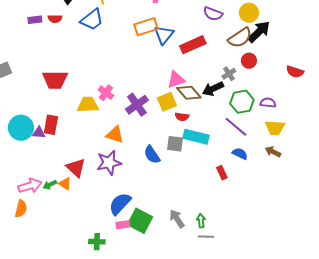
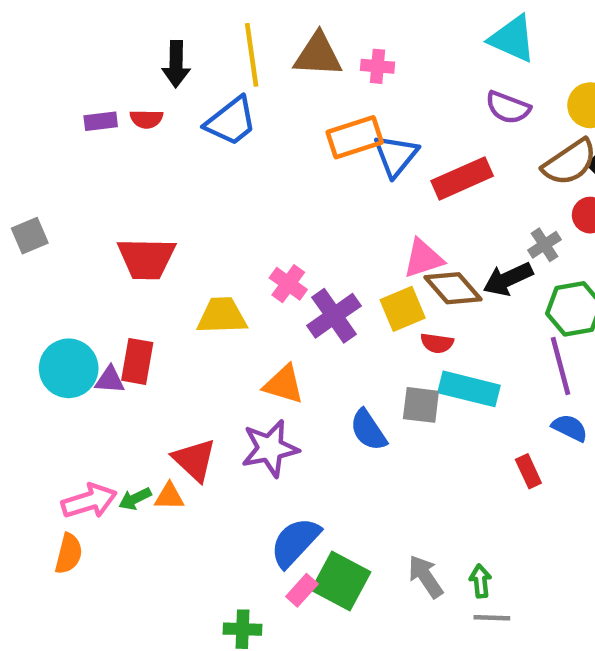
pink cross: (106, 93) -> (288, 284), moved
purple line: (236, 127) -> (561, 366), turned 35
orange triangle: (65, 184) -> (169, 496), turned -32
pink rectangle: (123, 225) -> (302, 590), turned -40

